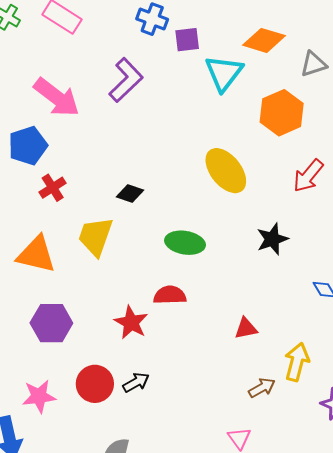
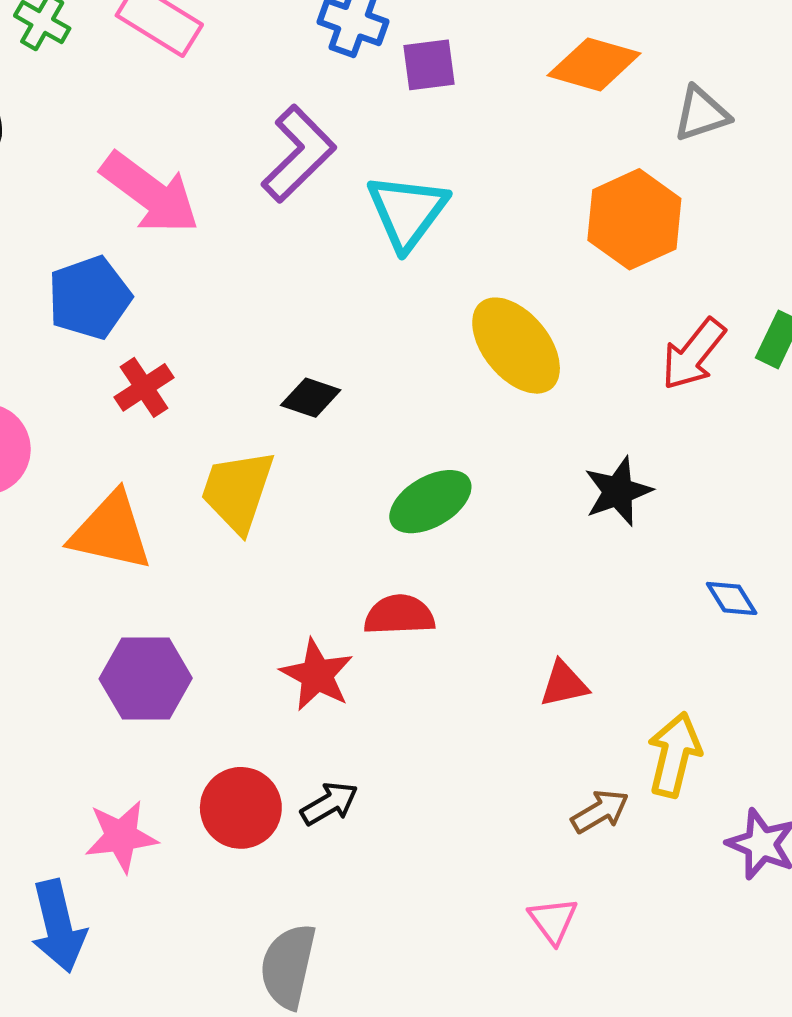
cyan triangle: (224, 73) -> (407, 212), moved
green ellipse: (185, 243) -> (430, 502), turned -39

